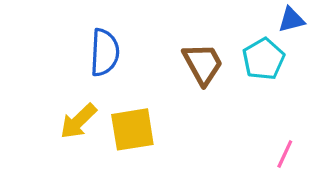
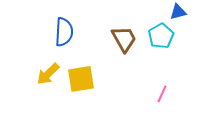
pink line: (285, 154) -> (162, 94), moved

